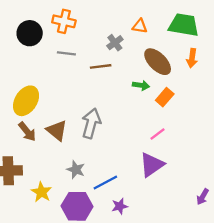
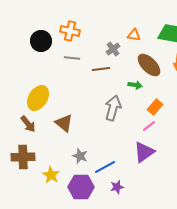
orange rectangle: (165, 97) -> (155, 107), moved
gray arrow: (91, 123) -> (113, 108), moved
brown arrow: (27, 132) -> (28, 124), moved

